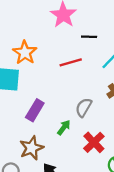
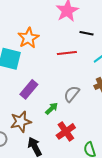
red cross: (94, 142) -> (66, 131), moved

